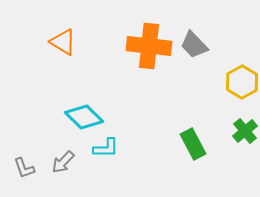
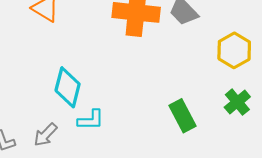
cyan diamond: (84, 117) -> (68, 87), turned 60

